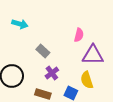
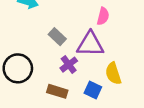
purple triangle: (93, 55) -> (90, 44), moved

